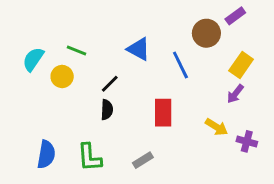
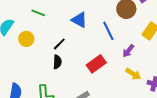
green line: (77, 51) -> (38, 13), moved
purple arrow: (235, 94) -> (128, 51), moved
red rectangle: (163, 113) -> (96, 64), turned 54

